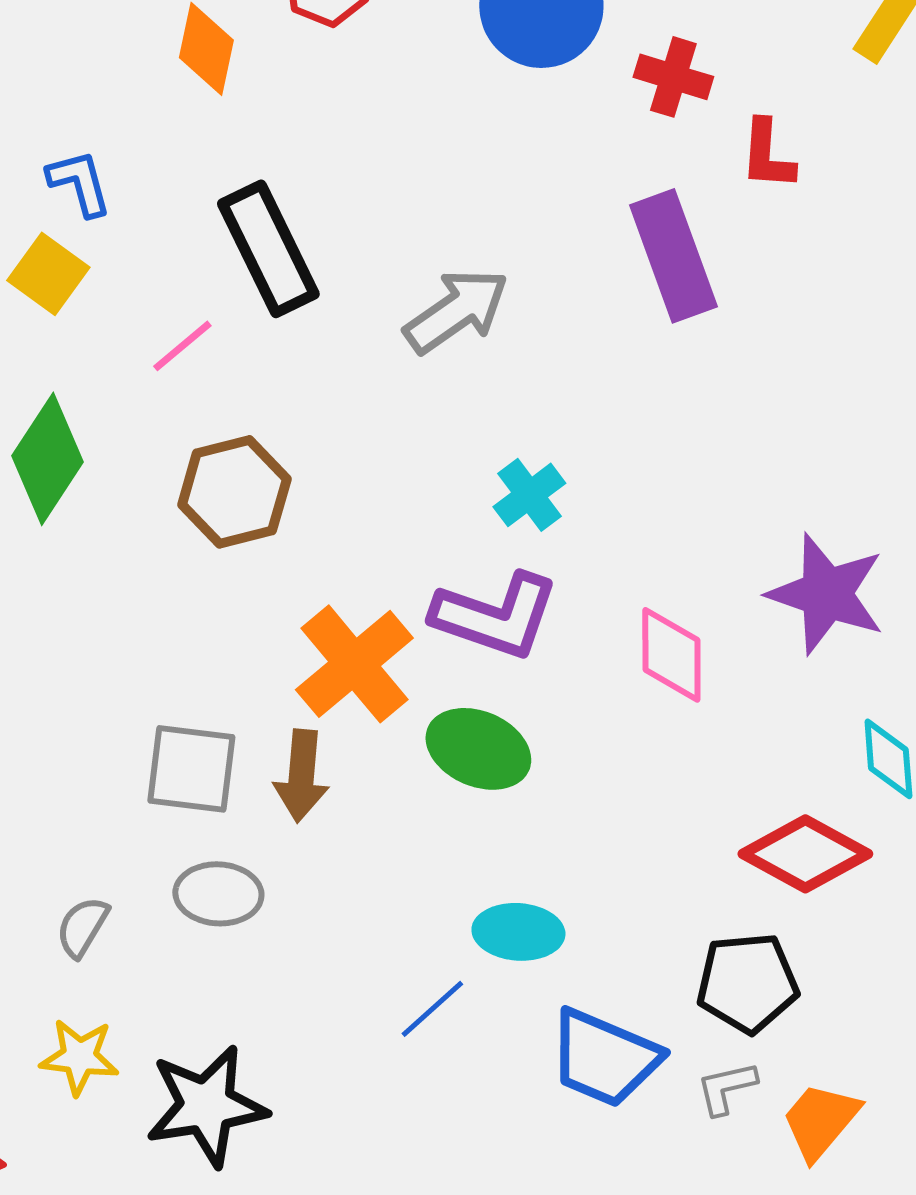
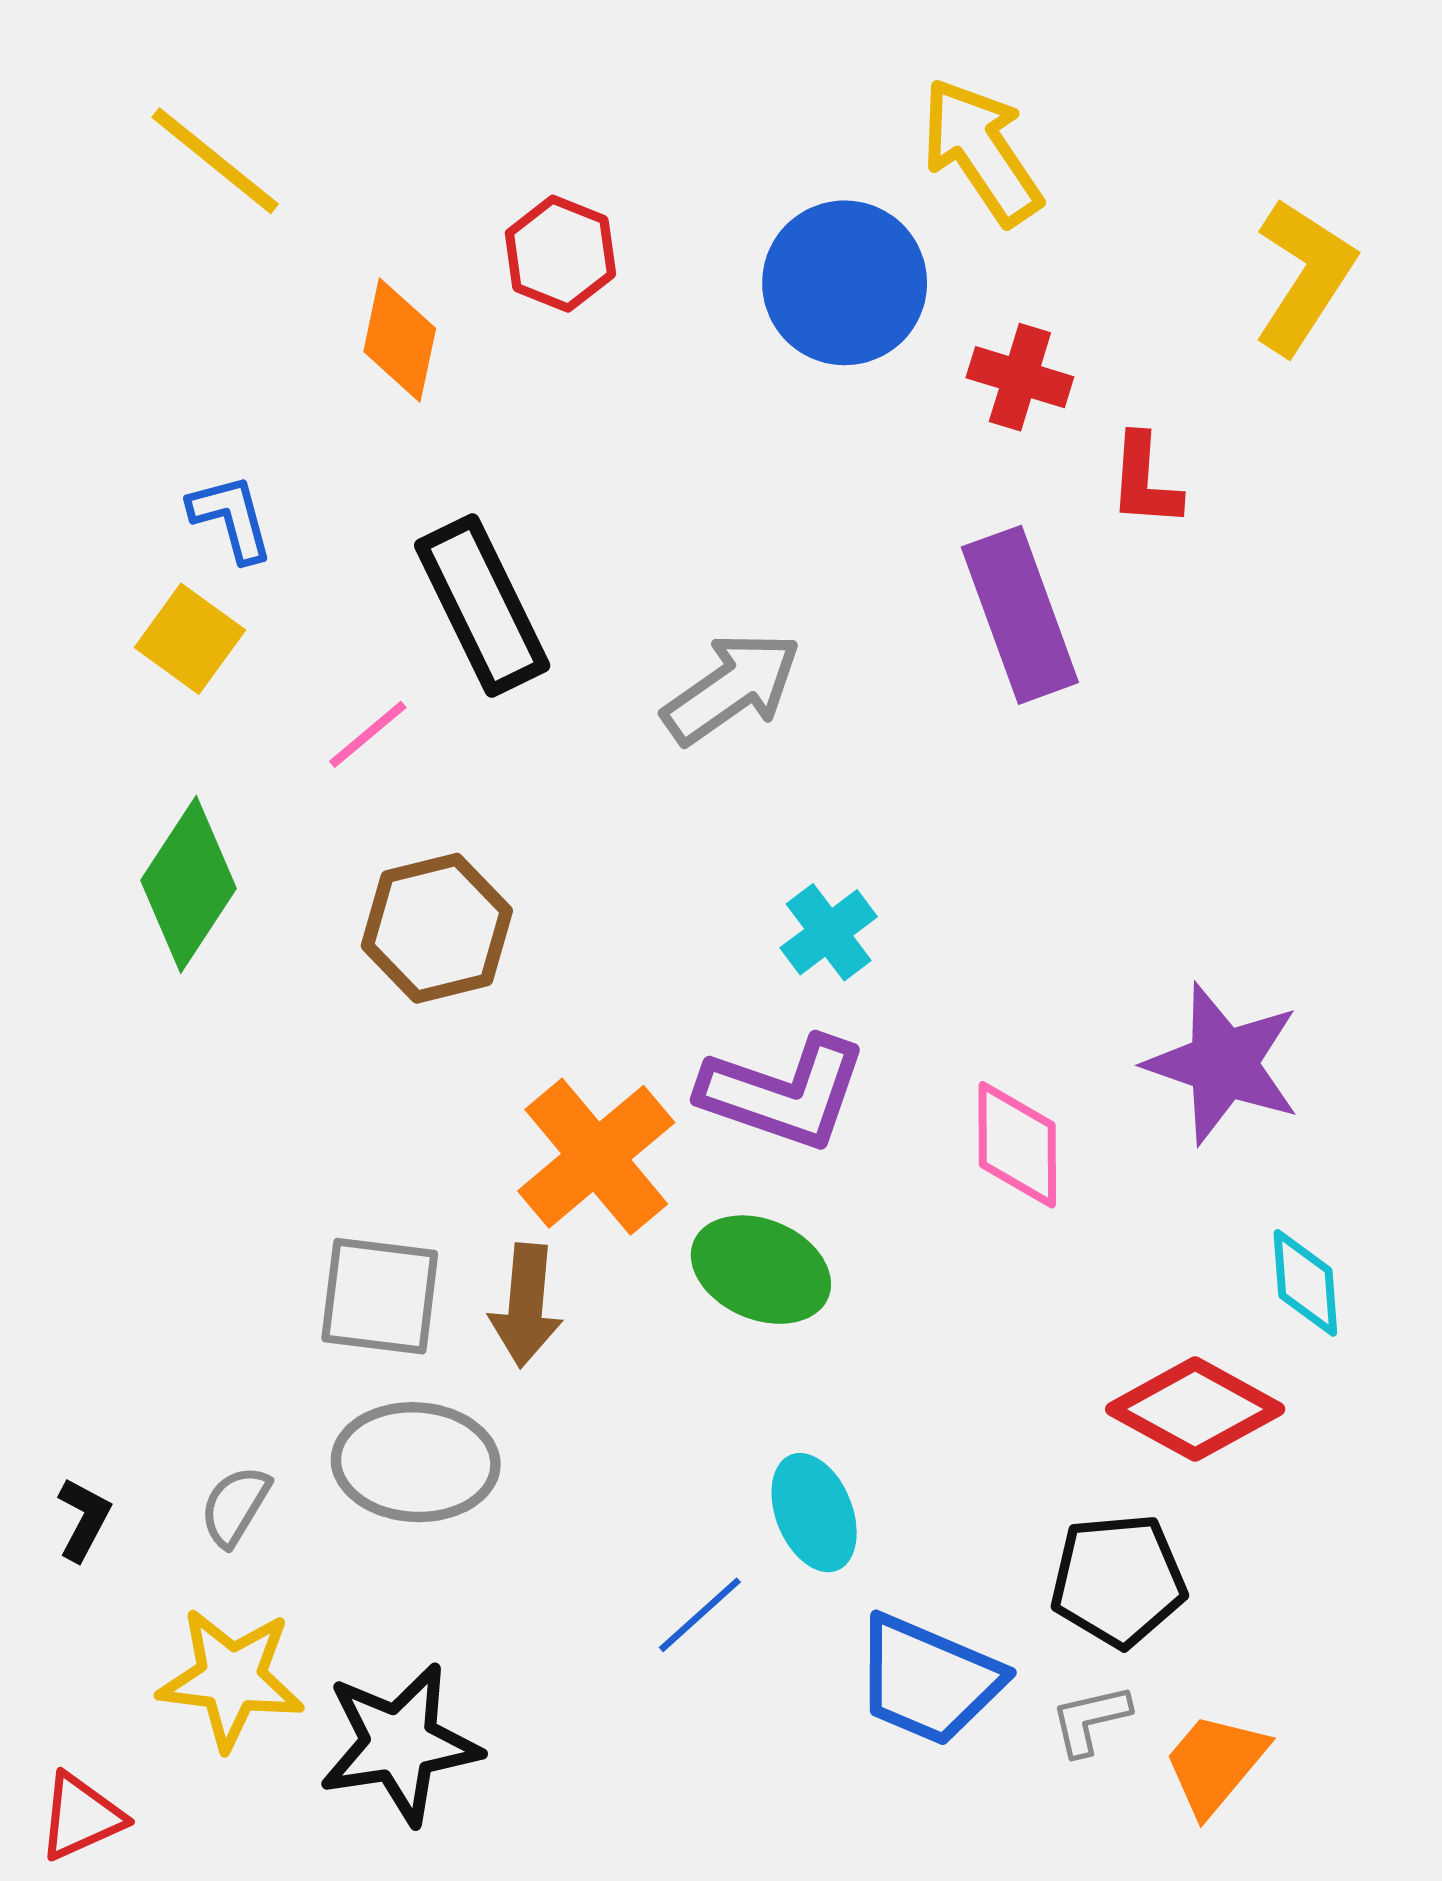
gray ellipse: (218, 894) -> (416, 1462), size x1.4
cyan ellipse: (518, 932) -> (814, 1513), turned 64
yellow star: (79, 1057) -> (231, 1679), size x1.4

